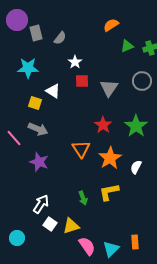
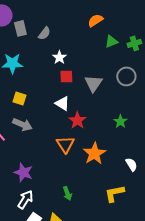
white triangle: (53, 91) -> (62, 103), moved
red star: (103, 125) -> (77, 120), moved
green star: (136, 126) -> (120, 121), size x0.6
purple star: (39, 162) -> (23, 172), moved
white semicircle: (136, 167) -> (131, 164), moved, turned 120
yellow L-shape: (109, 192) -> (114, 193), moved

